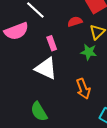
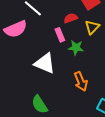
pink rectangle: (52, 43) -> (60, 35), moved
green star: (89, 52) -> (76, 48), moved

